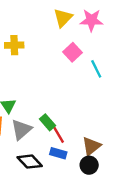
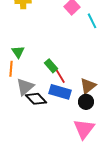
gray triangle: (21, 129) -> (25, 87), moved
blue rectangle: (58, 153) -> (60, 92), size x1.5

